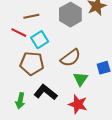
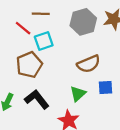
brown semicircle: (70, 58) -> (89, 64), moved
brown pentagon: (32, 63) -> (29, 65), turned 30

